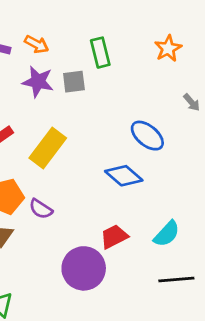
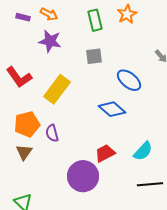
orange star: (168, 48) -> (127, 14), moved
gray square: (74, 82) -> (94, 56), moved
purple semicircle: (41, 209) -> (52, 133), turned 42

